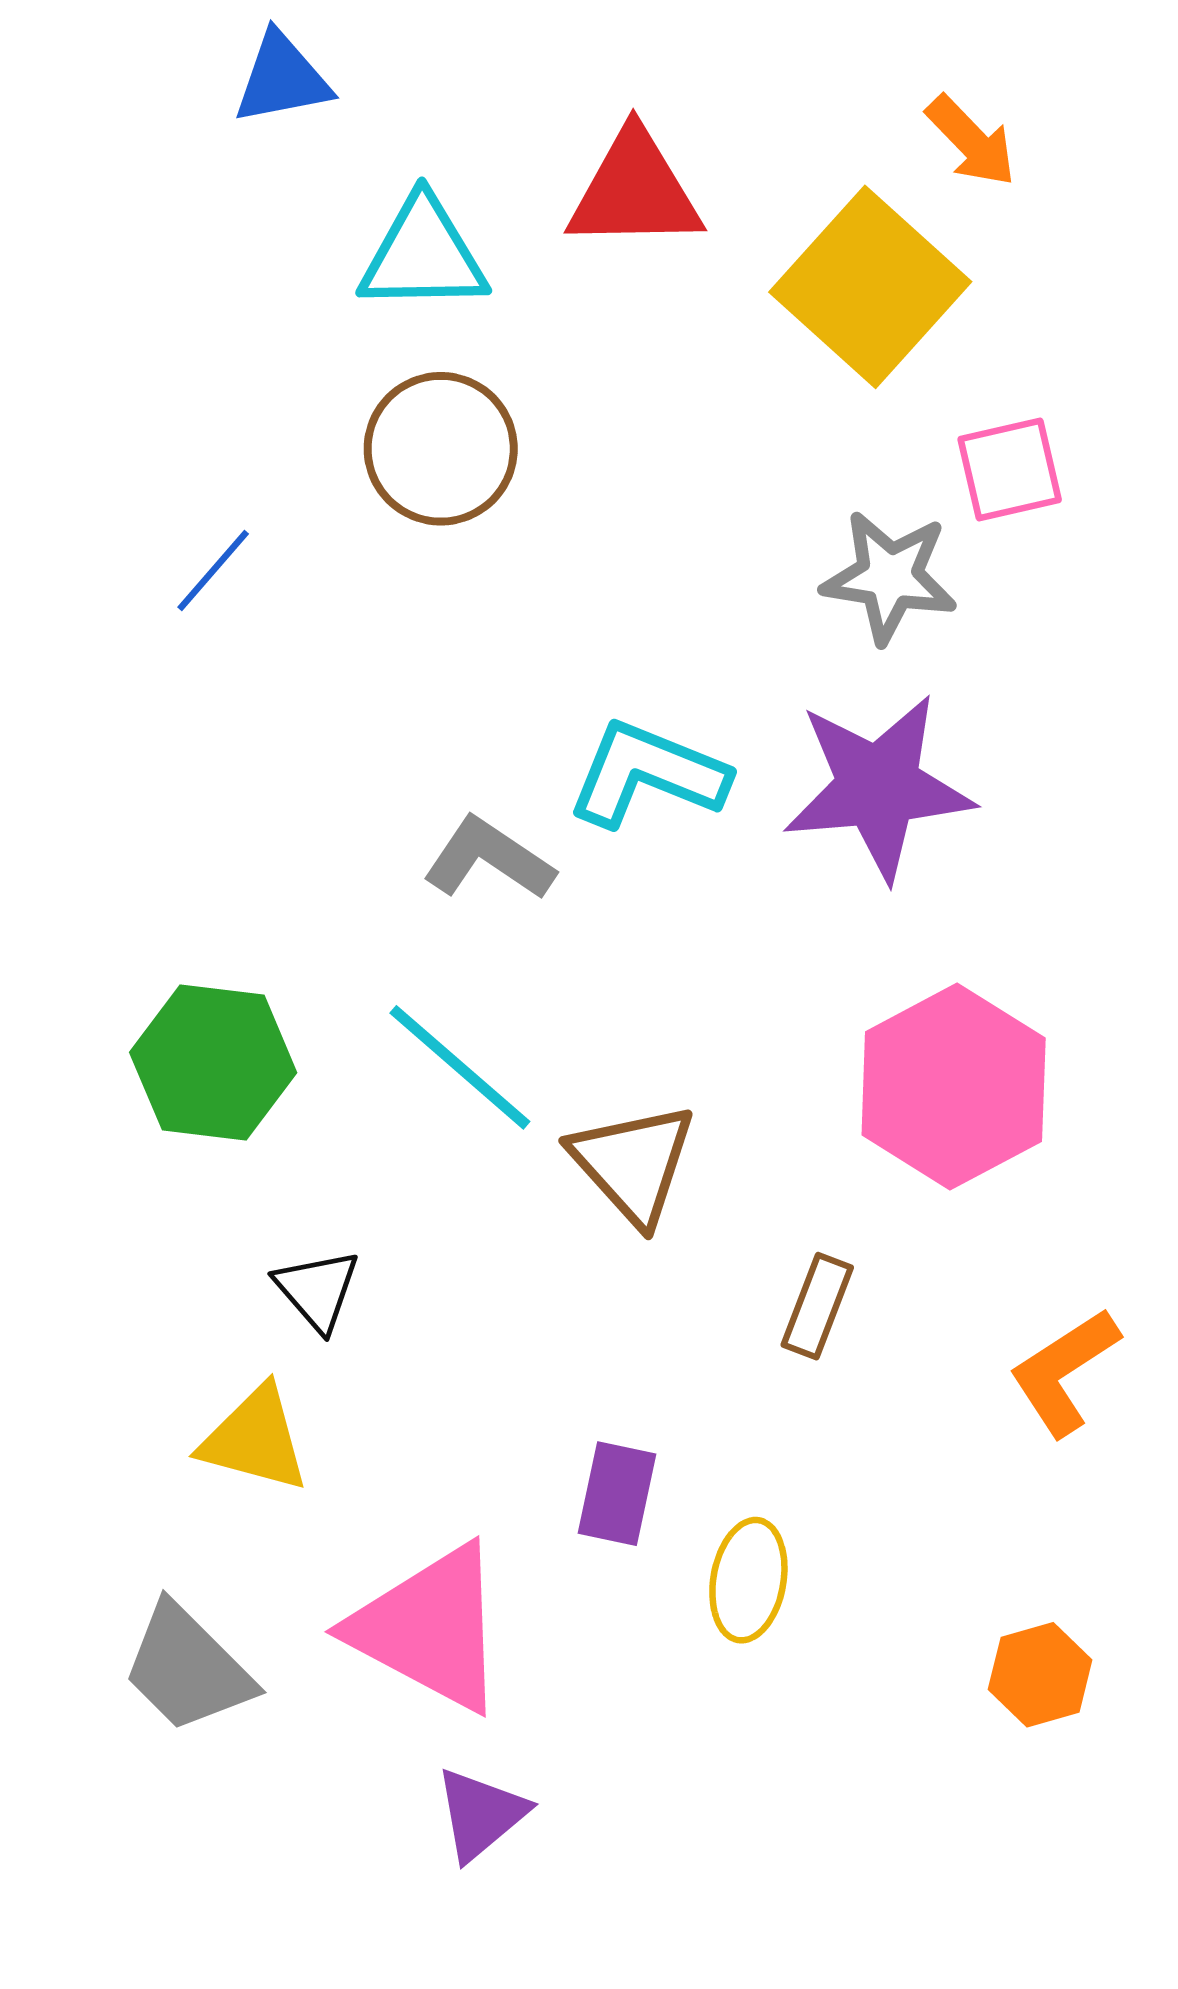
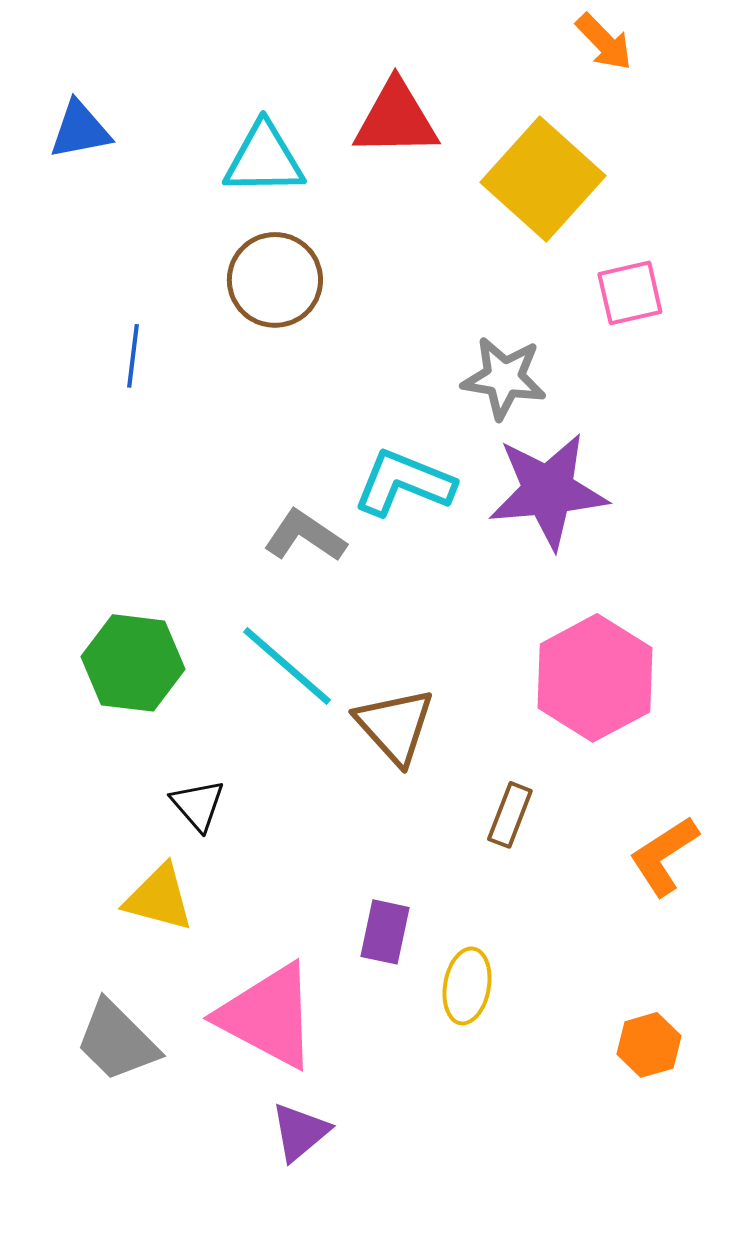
blue triangle: (282, 79) -> (80, 130), moved
orange arrow: (971, 141) -> (604, 42), moved
blue line: (213, 571) -> (133, 356), turned -34
gray star: (889, 577) -> (504, 378), moved

